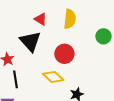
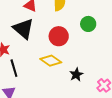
green circle: (103, 36) -> (88, 24), moved

